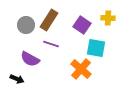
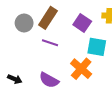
purple semicircle: (30, 59) -> (49, 80), moved

